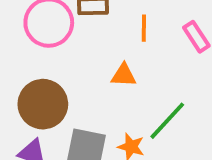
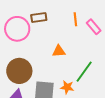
orange line: (144, 28) -> (75, 19), moved

